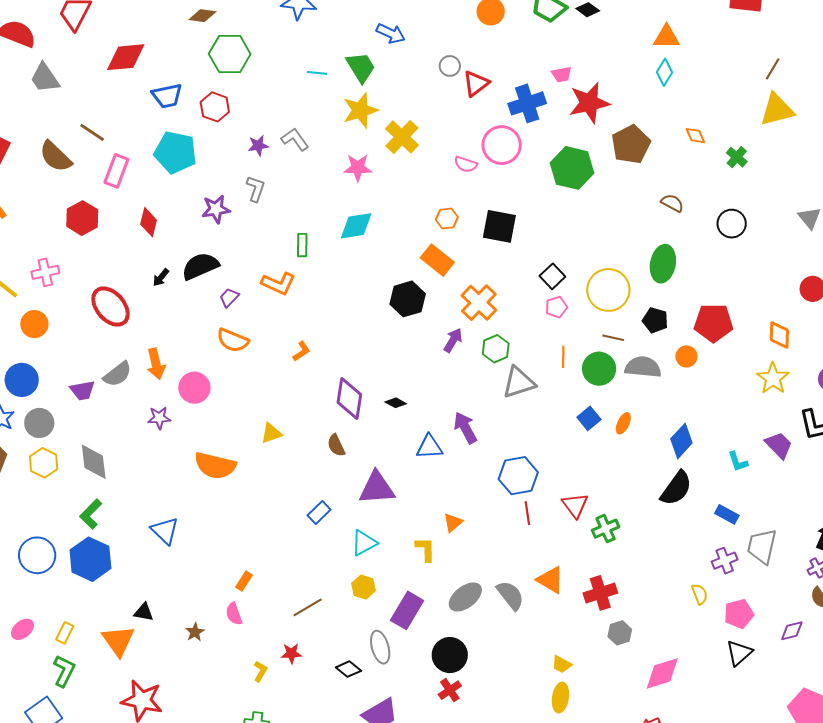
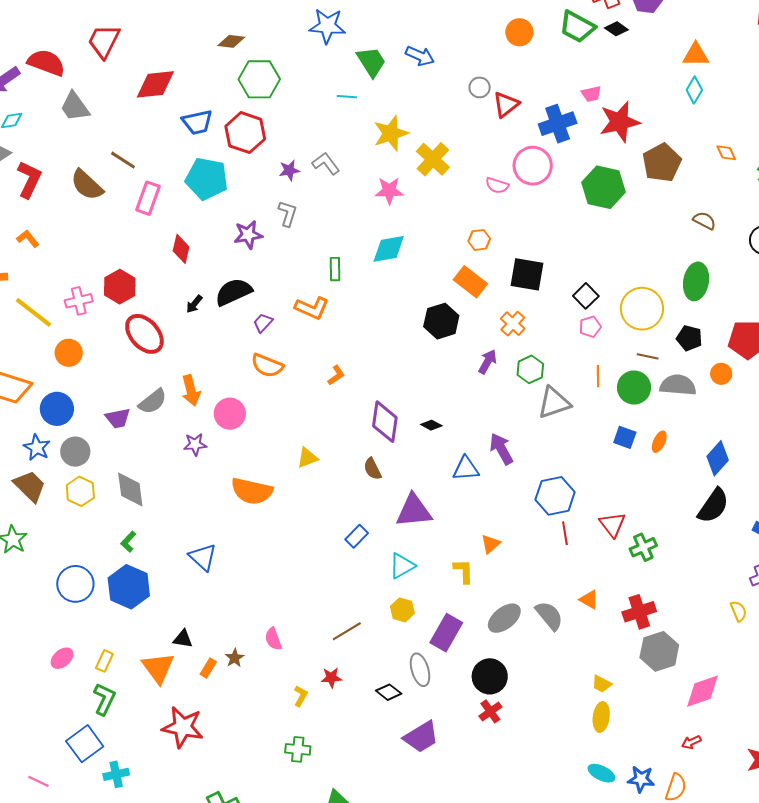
green trapezoid: (361, 67) -> (371, 62), moved
red hexagon: (215, 107) -> (245, 133), size x1.4
red hexagon: (82, 218) -> (120, 287), moved
black square: (499, 226) -> (527, 274), moved
orange cross: (479, 303) -> (513, 324), size x0.7
blue square: (589, 418) -> (625, 437), turned -30
green L-shape: (91, 514) -> (128, 542), size x0.7
orange triangle: (550, 580) -> (589, 600), size x0.7
orange rectangle: (244, 581) -> (208, 668), moved
gray hexagon: (620, 633) -> (659, 651), size x1.6

